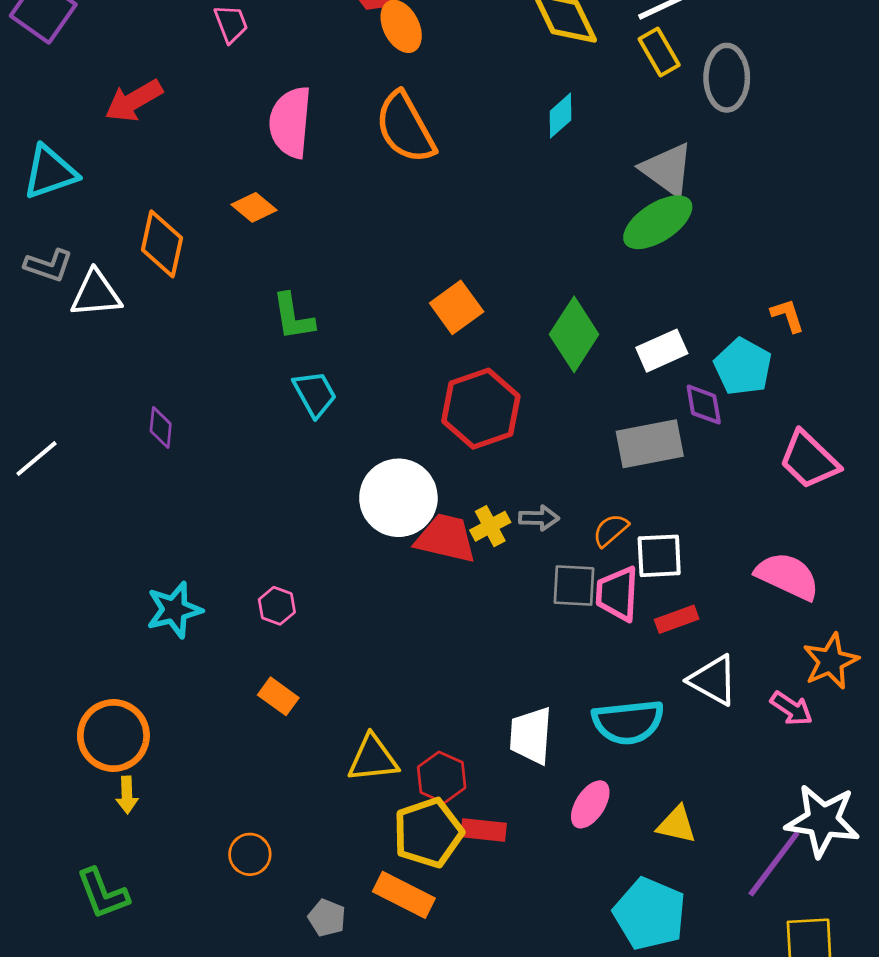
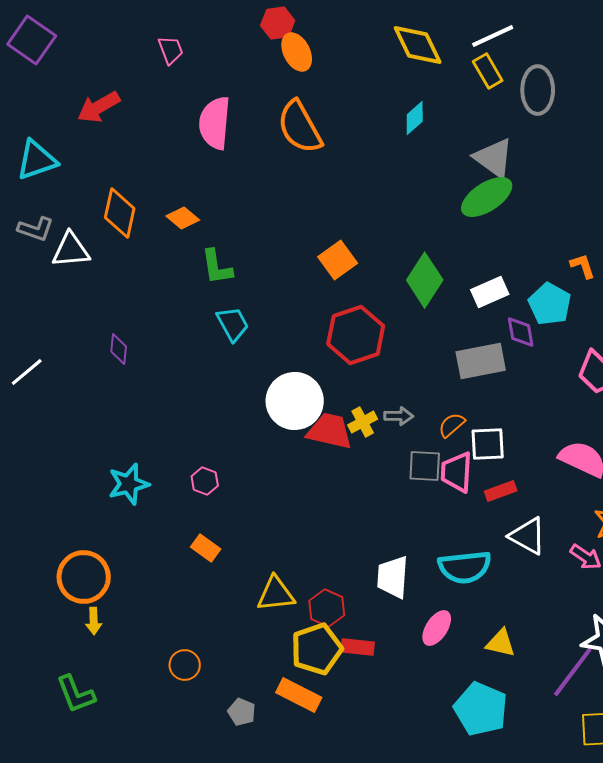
orange diamond: (254, 207) -> (183, 218), moved

